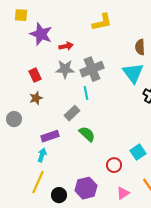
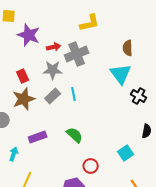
gray cross: (92, 69) -> (77, 54), moved
brown star: (36, 98) -> (24, 99), size x1.6
gray rectangle: (72, 113) -> (53, 96), moved
cyan arrow: (42, 155) -> (14, 154), moved
red circle: (114, 165) -> (91, 166), moved

